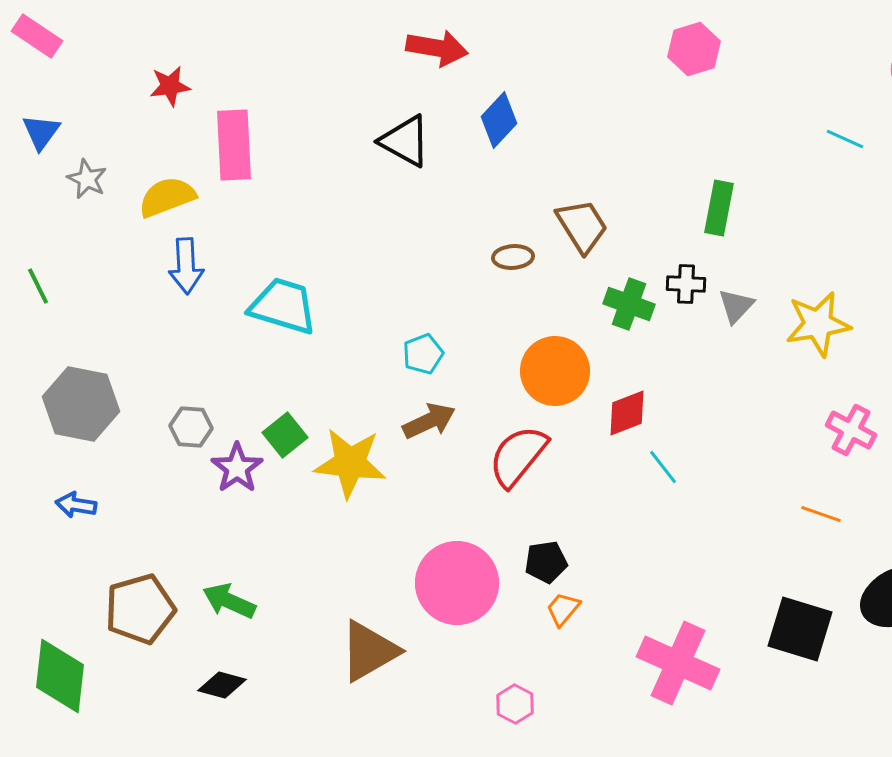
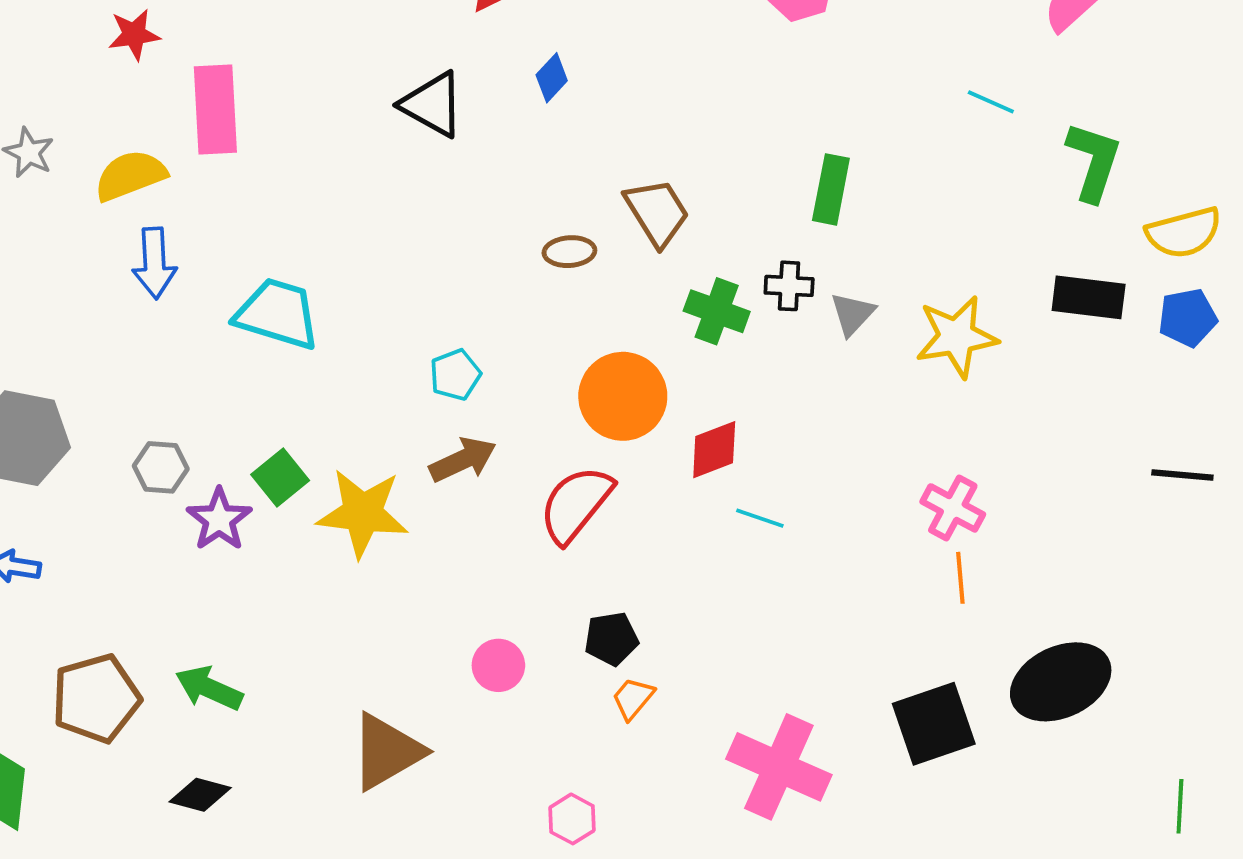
blue diamond: (499, 120) -> (552, 78), size x0.7
pink cross: (851, 430) -> (953, 508), moved
cyan line: (663, 467) -> (760, 518), turned -33
orange line: (821, 514) -> (960, 578), turned 66
pink circle: (457, 583) -> (498, 665), size x0.5
black square: (800, 629) -> (934, 724), turned -36

